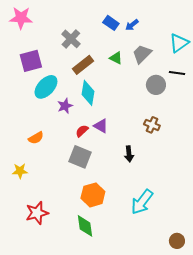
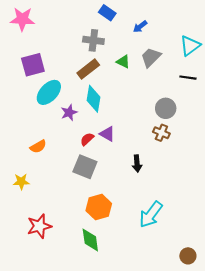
blue rectangle: (111, 23) -> (107, 13), moved
gray cross: (71, 39) -> (93, 40), moved, turned -36
gray circle: (156, 85) -> (166, 108), moved

